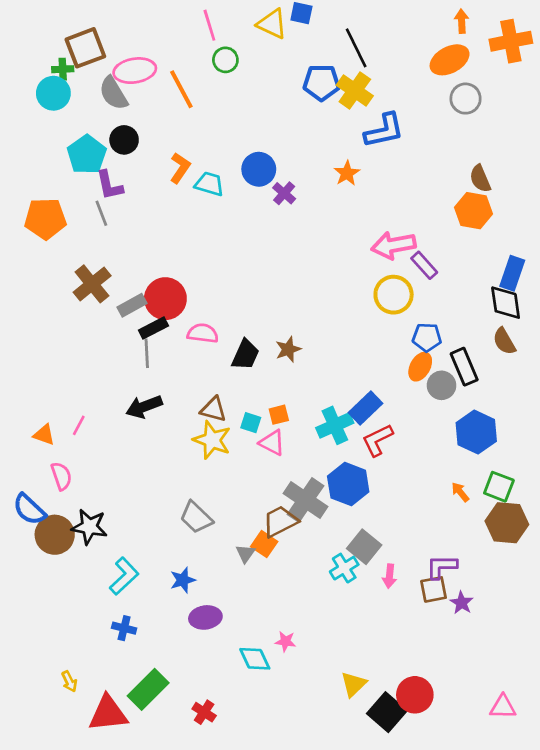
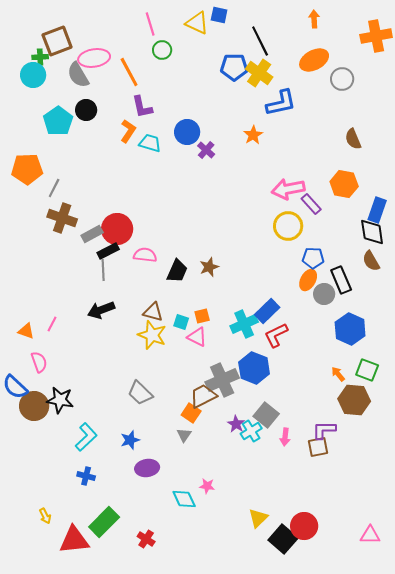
orange arrow: (462, 21) -> (314, 19), moved
orange ellipse: (450, 60) -> (314, 60), moved
purple L-shape: (109, 185) -> (142, 107), moved
orange hexagon: (474, 211) -> (344, 184), moved
gray line: (101, 213) -> (54, 188), moved, turned 48
brown cross: (92, 284) -> (62, 218), turned -32
gray cross: (305, 500) -> (222, 380), turned 32
brown hexagon: (507, 523) -> (354, 400), moved
gray triangle: (245, 553) -> (184, 435), moved
purple star: (462, 603) -> (236, 424), moved

